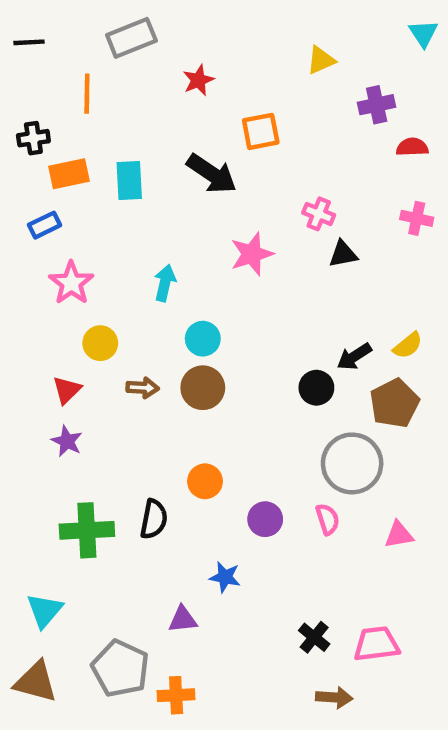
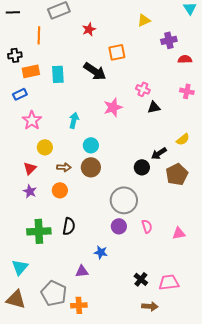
yellow semicircle: (408, 345) -> (183, 139), moved
gray circle: (352, 463) -> (124, 200), moved
orange circle: (205, 481) -> (60, 190), moved

